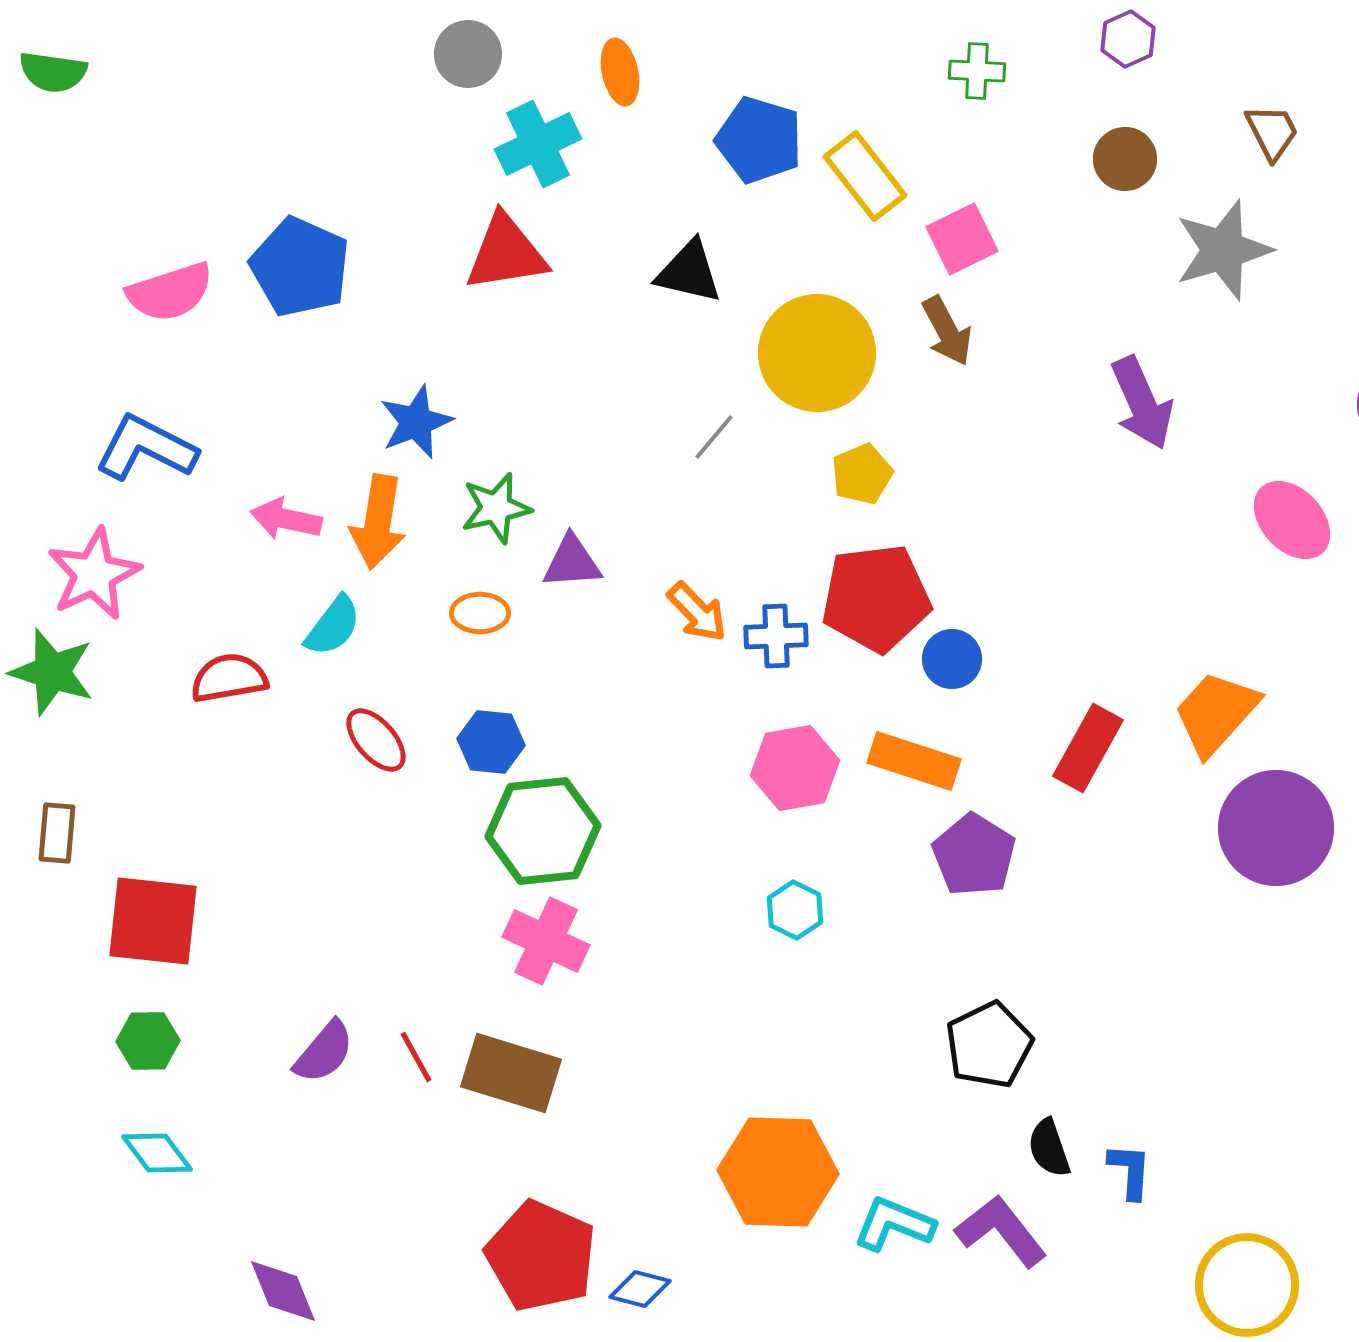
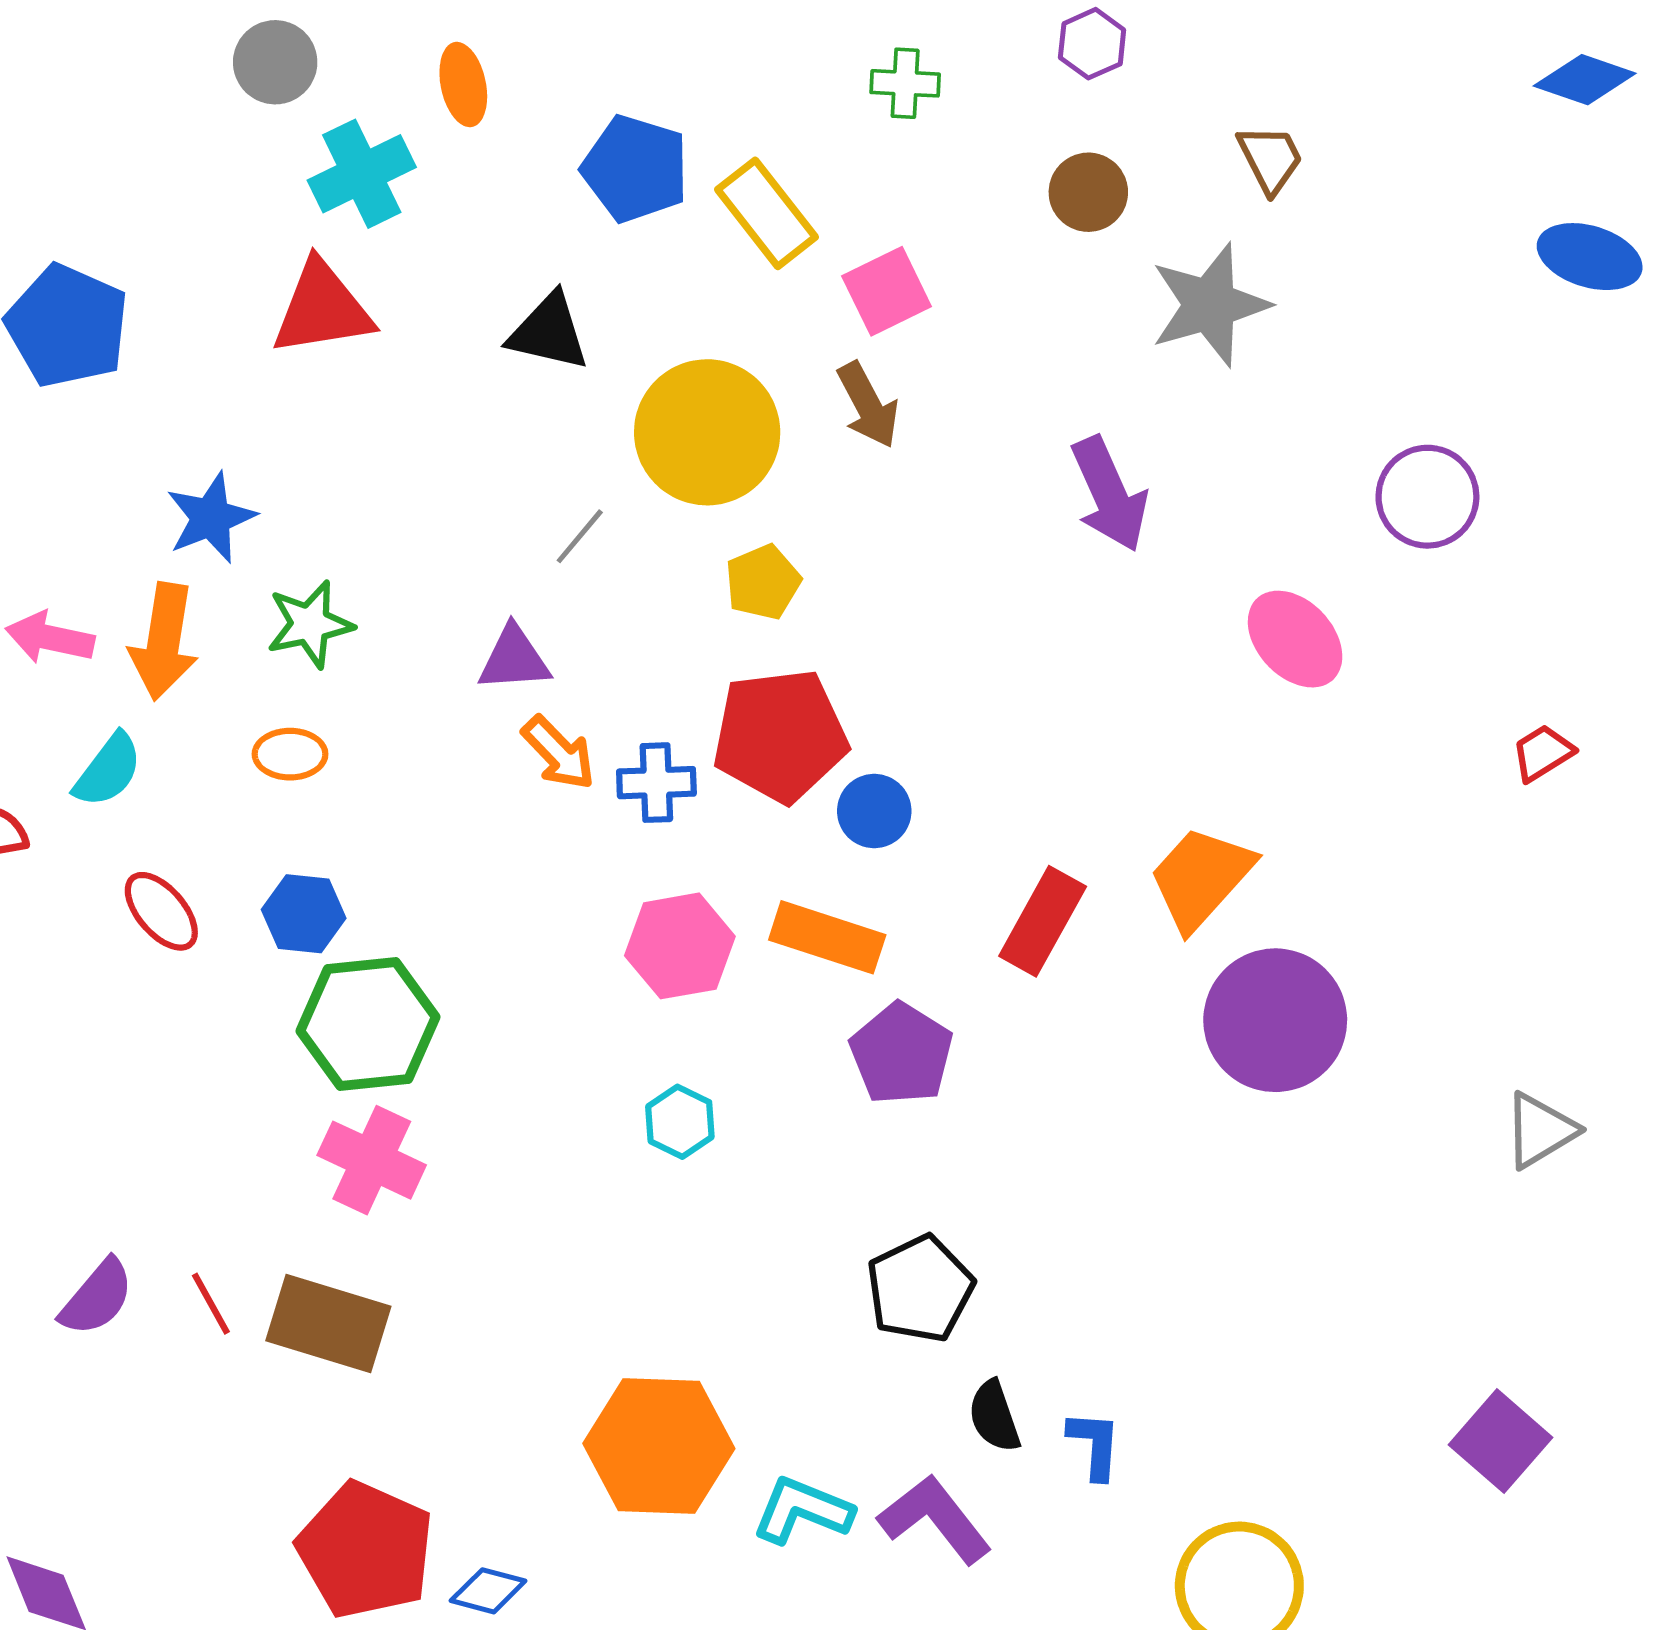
purple triangle: (572, 562) -> (514, 659), moved

